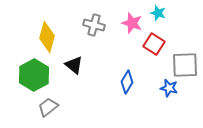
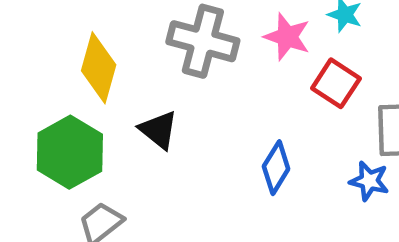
gray cross: (94, 25) -> (203, 41), size x1.4

